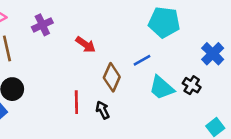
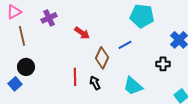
black cross: (192, 85) -> (163, 64), turned -32
cyan trapezoid: (162, 88) -> (133, 86), moved

